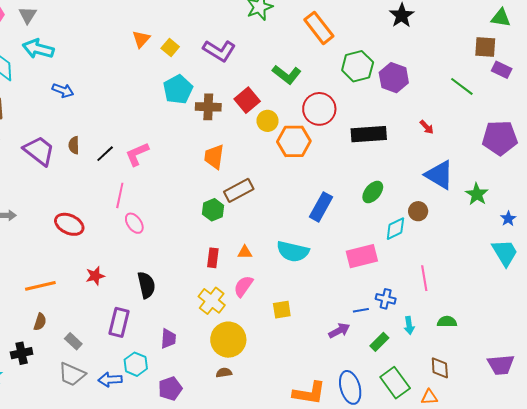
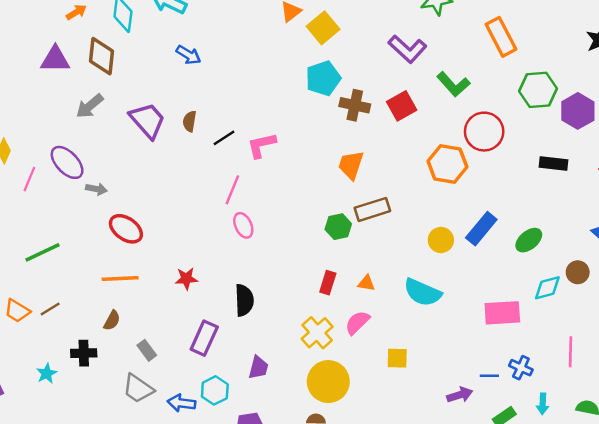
yellow square: (170, 48) -> (323, 28), size x1.5
purple L-shape: (219, 51) -> (407, 49), moved
yellow circle: (268, 121) -> (441, 240), moved
black rectangle: (369, 134) -> (553, 163), moved, size x0.7
blue rectangle: (321, 207) -> (481, 229), moved
red ellipse: (69, 224) -> (126, 229), moved

